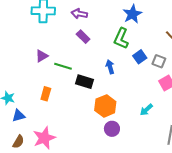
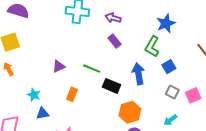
purple triangle: (42, 56) -> (59, 66), moved
gray square: (159, 61) -> (172, 92), moved
blue arrow: (110, 67) -> (138, 74), size x1.5

